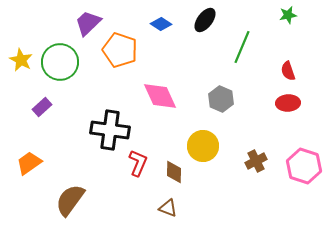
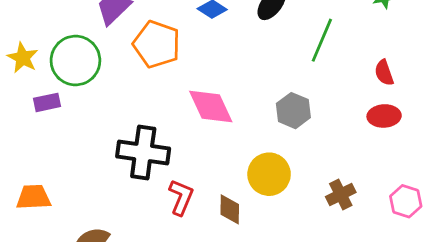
purple rectangle: (42, 107) -> (47, 102), moved, turned 30
orange trapezoid: (29, 163) -> (34, 197), turned 32
pink hexagon: (304, 166) -> (406, 201), size x0.7

